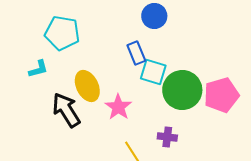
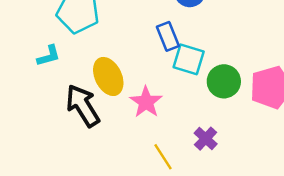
green circle: (182, 90) -> (224, 81), size x0.7
purple cross: (167, 137) -> (206, 139), turned 36

